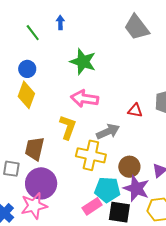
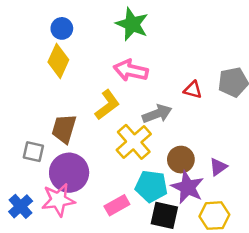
yellow L-shape: (68, 127) -> (107, 105), turned 30
yellow cross: (91, 155) -> (134, 142), turned 32
pink rectangle: (92, 206) -> (117, 205), moved

